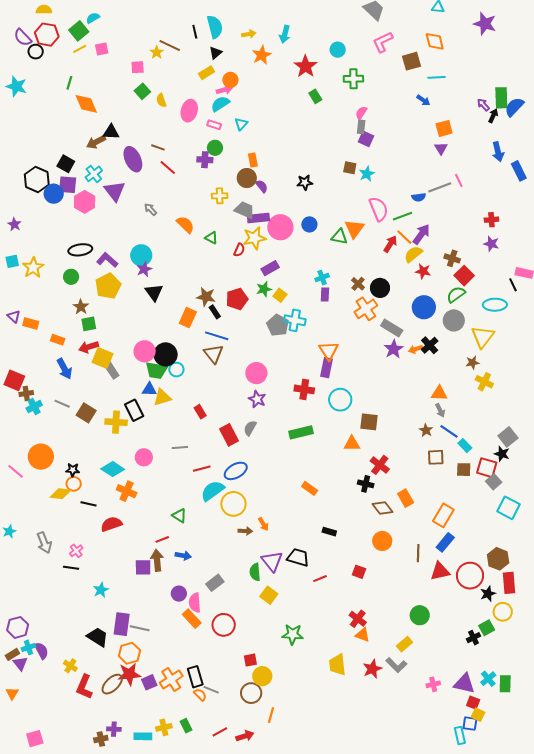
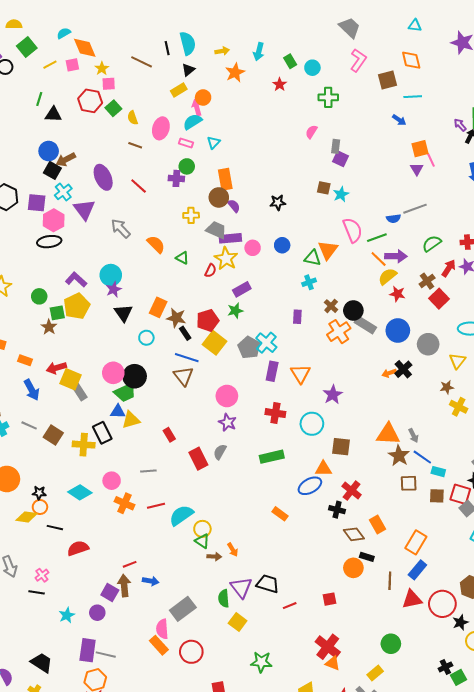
green square: (79, 31) -> (27, 47), moved
red hexagon: (47, 35) -> (90, 101), moved
pink L-shape: (383, 42) -> (358, 60), turned 150
yellow star: (157, 52) -> (102, 68), moved
red star: (306, 66) -> (280, 84), size x0.6
pink arrow: (224, 90) -> (197, 108), turned -91
green rectangle: (315, 96) -> (290, 61), moved
orange diamond: (86, 104) -> (85, 48), moved
pink semicircle: (361, 113) -> (311, 132), moved
black triangle: (111, 132) -> (53, 114), moved
brown line: (158, 147) -> (135, 145), moved
orange rectangle: (253, 160) -> (225, 179), size x1.5
black square: (66, 164) -> (52, 170), moved
pink line: (459, 180) -> (431, 160), moved
blue circle: (54, 194) -> (49, 151), moved
gray arrow: (151, 209) -> (121, 228), size x1.5
pink circle: (280, 227) -> (253, 248), size x0.6
purple arrow: (421, 234) -> (396, 256), turned 55
yellow star: (254, 238) -> (226, 259), turned -30
red arrow: (390, 244) -> (449, 268), moved
black ellipse: (80, 250) -> (49, 242), moved
brown cross: (452, 258) -> (427, 281), turned 35
cyan cross: (322, 278) -> (309, 282), moved
green semicircle: (456, 294) -> (432, 244), moved
yellow square: (280, 295) -> (214, 343), moved, size x1.6
orange rectangle: (188, 318) -> (158, 307), moved
cyan cross: (295, 320) -> (266, 343), turned 30
green square: (89, 324) -> (57, 313), moved
gray rectangle: (392, 328) -> (365, 325), moved
yellow triangle: (483, 337) -> (457, 361), size x0.7
purple star: (394, 349) -> (333, 395), moved
purple rectangle: (326, 368) -> (272, 371), moved
green trapezoid: (156, 370) -> (125, 392), turned -35
cyan circle: (176, 370) -> (146, 338), moved
orange triangle: (439, 393) -> (388, 434), moved, size x1.4
brown star: (426, 430) -> (399, 456), size x1.5
cyan rectangle: (465, 446) -> (438, 472), turned -32
red line: (202, 469) -> (156, 506), moved
blue ellipse: (236, 471) -> (310, 486), moved
orange cross: (127, 491) -> (124, 503), moved
yellow circle: (233, 504) -> (202, 529), size x0.7
green triangle: (179, 516) -> (202, 541), moved
black rectangle: (329, 532) -> (367, 557), moved
purple square: (143, 567) -> (110, 593), turned 30
red square: (359, 572) -> (329, 599), turned -32
gray rectangle: (215, 583) -> (183, 609), size x1.4
purple circle: (179, 594) -> (97, 613), moved
red cross: (358, 619) -> (328, 647), size x1.4
green square: (487, 628) -> (458, 677), moved
black trapezoid: (98, 637) -> (42, 663), moved

